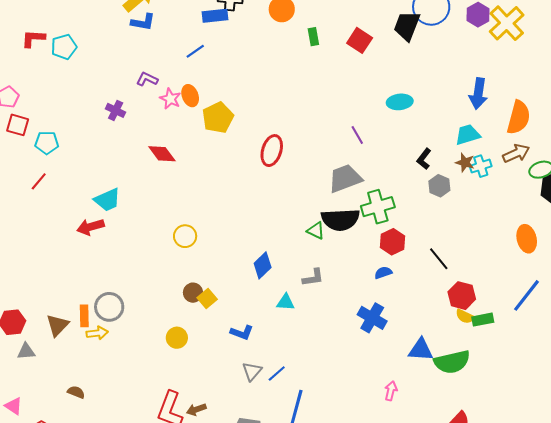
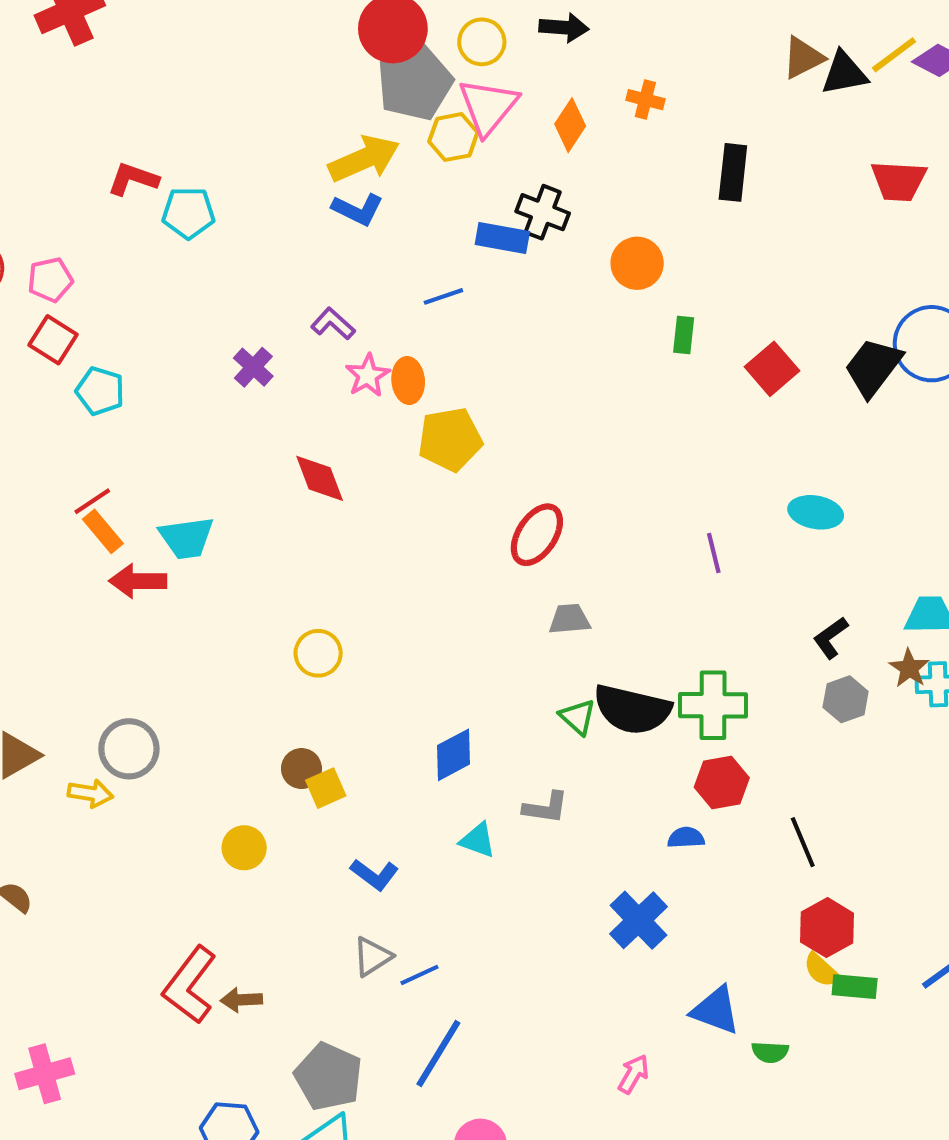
gray trapezoid: (345, 178) -> (569, 619), moved, size x0.6
red line: (39, 181) -> (92, 501), moved
orange rectangle: (84, 316) -> (103, 531), moved, turned -55
green semicircle: (452, 362) -> (770, 1052), size x0.5

